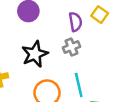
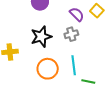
purple semicircle: (75, 22) -> (77, 14), turned -42

